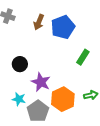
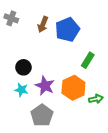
cyan star: (19, 99) -> (21, 90), moved
orange hexagon: (63, 99) -> (73, 88), moved

